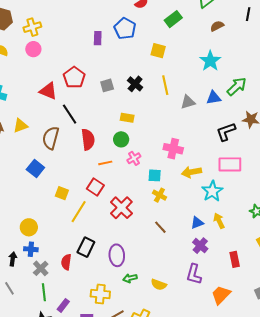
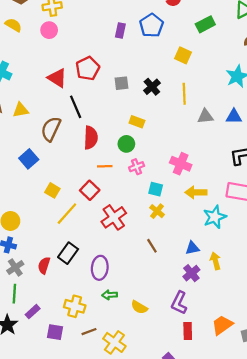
yellow arrow: (219, 221) -> (215, 261), moved
red rectangle: (235, 259) -> (188, 331), moved
orange trapezoid: (221, 295) -> (222, 325), moved

